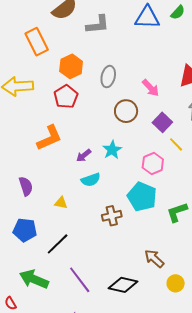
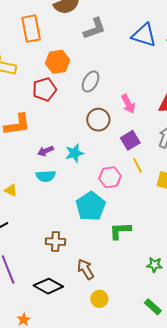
gray L-shape: (98, 25) -> (94, 29), turned -30
brown cross: (112, 216) -> (55, 242), moved

